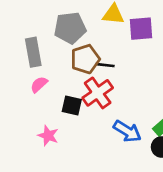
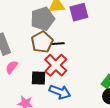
gray pentagon: (70, 28) -> (43, 19), moved
blue arrow: (127, 131) -> (60, 92), moved

